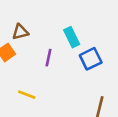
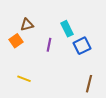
yellow line: (27, 95) -> (24, 79), moved

